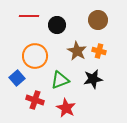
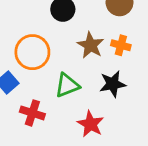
red star: (66, 108) -> (90, 124), moved

